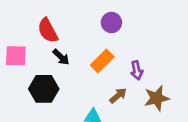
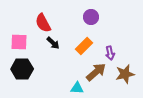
black hexagon: (44, 89) -> (22, 69), moved
brown arrow: (118, 96) -> (96, 72), size x1.5

